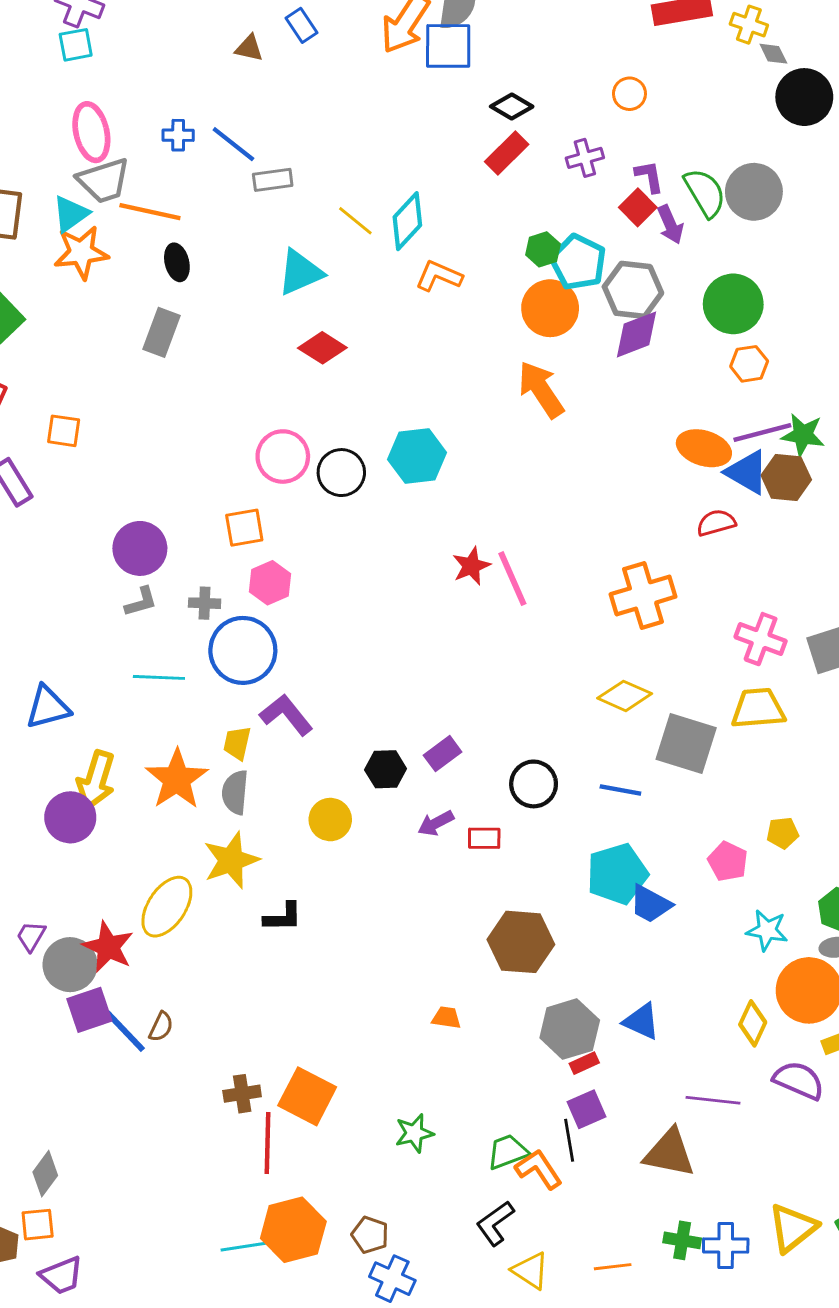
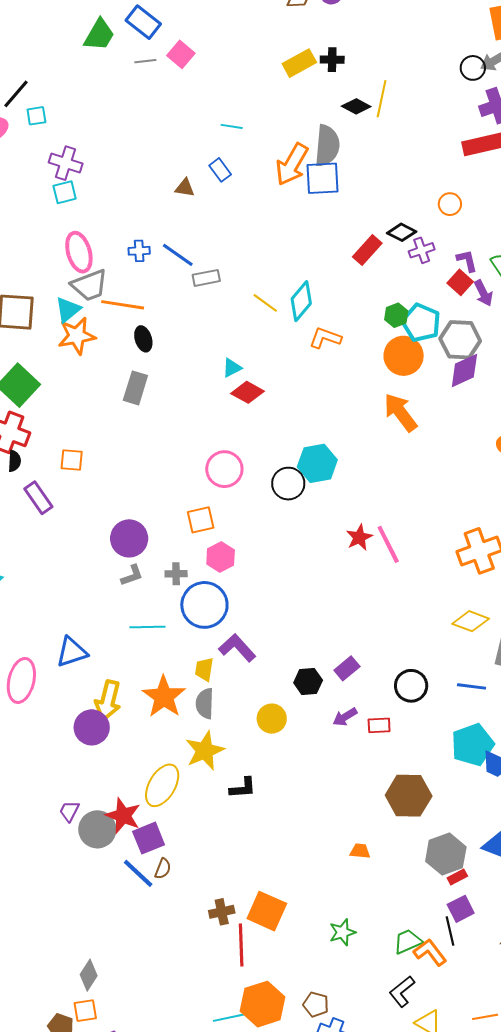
black diamond: (512, 106) -> (402, 232), moved
cyan triangle: (300, 272) -> (232, 368), moved, size x0.6
black circle: (341, 473) -> (288, 484), moved
purple square: (89, 1010) -> (149, 838), moved

